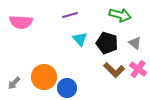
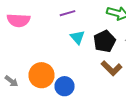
black pentagon: (107, 43) -> (104, 41), turned 30
gray arrow: (14, 83) -> (12, 81), turned -96

